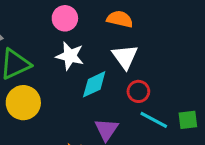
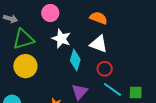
pink circle: (65, 18) -> (50, 13), moved
white triangle: (125, 57) -> (99, 44), turned -42
cyan diamond: (94, 84) -> (75, 60), turned -55

